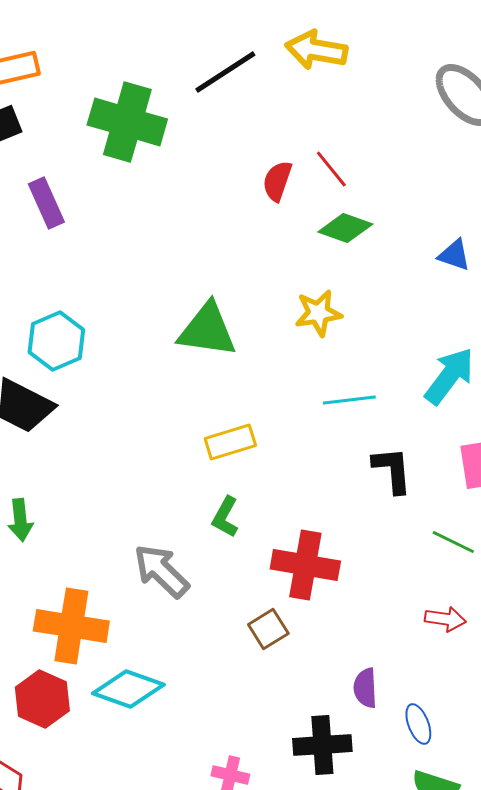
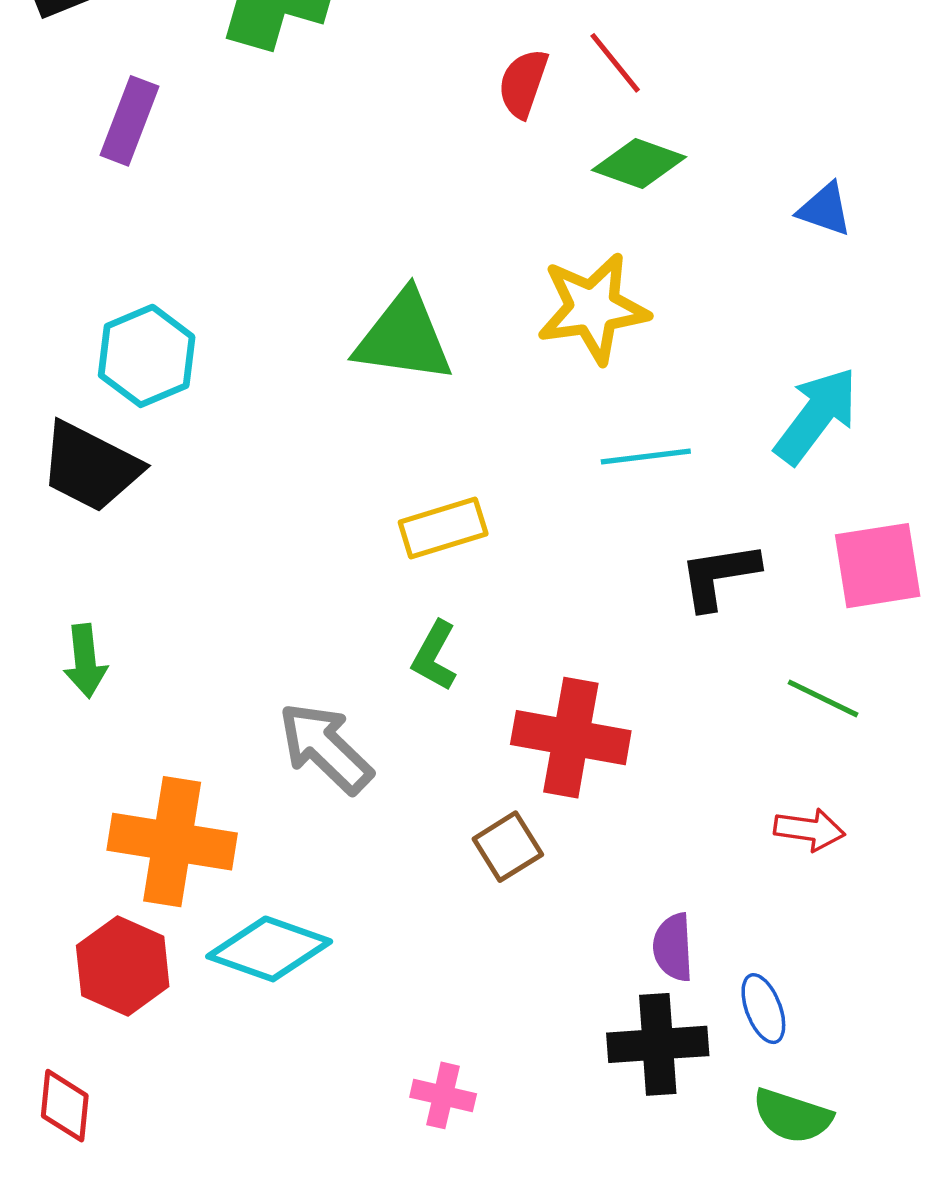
purple rectangle: (46, 203) -> (130, 121), turned 45
yellow star: (318, 313) -> (593, 308), size x1.4
black L-shape: (392, 470) -> (719, 576), turned -94
black cross: (322, 745) -> (658, 1044), moved

